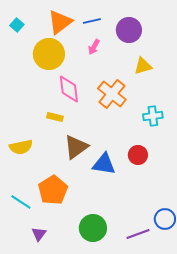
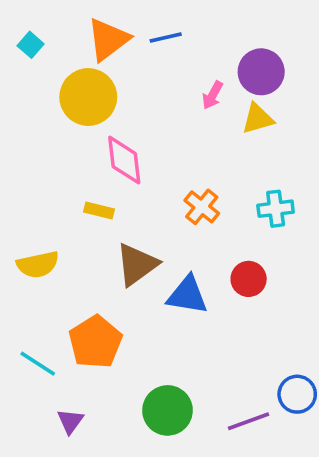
purple circle: (129, 30) -> (261, 72), moved
pink arrow: (94, 47) -> (213, 95), moved
orange cross: (112, 94) -> (202, 207), moved, size x0.7

